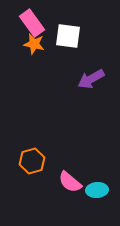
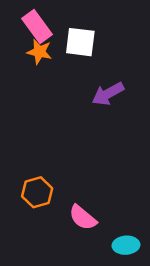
cyan ellipse: (97, 190) -> (126, 245), moved

